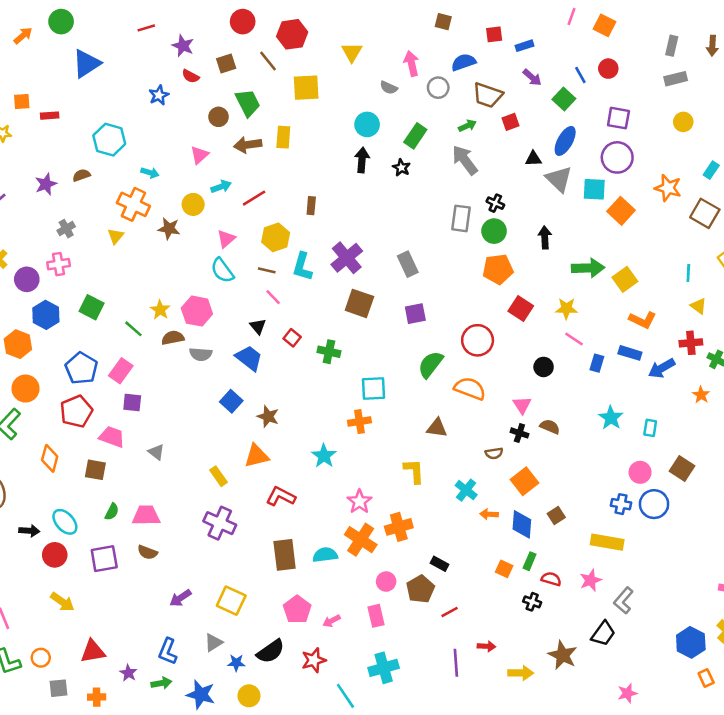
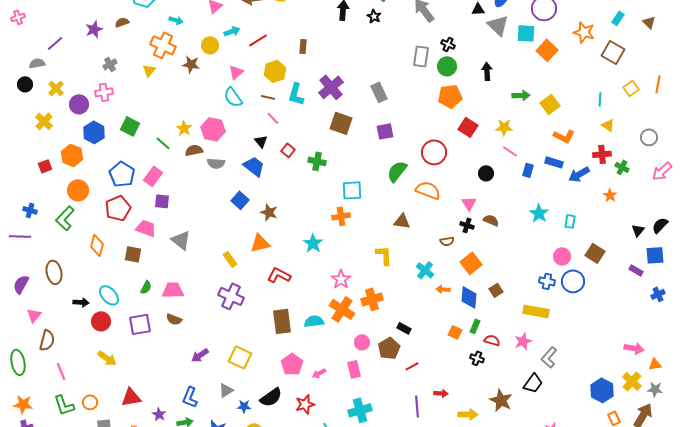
green arrow: (588, 268) -> (521, 95), size x0.7
gray triangle: (156, 452) -> (181, 240), size x1.5

